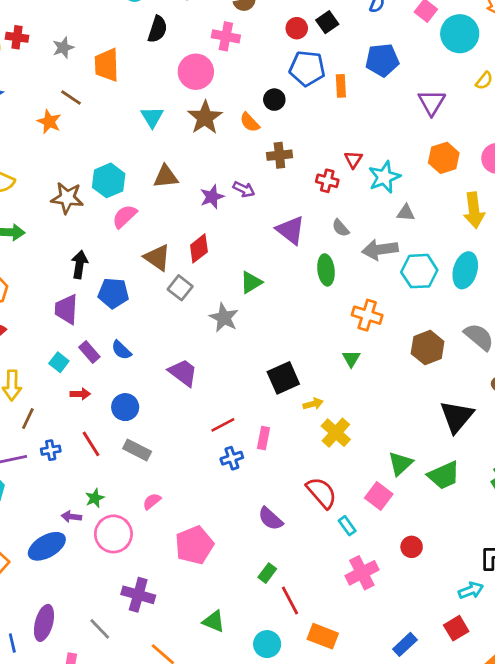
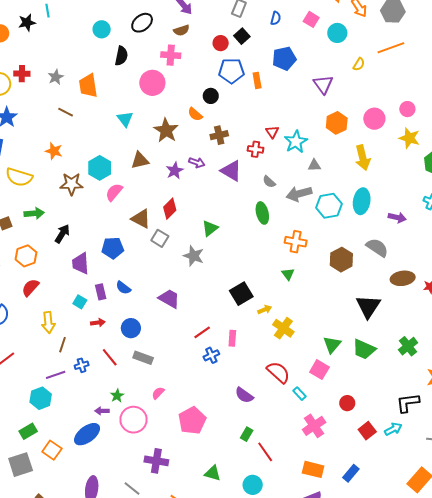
cyan circle: (460, 34) -> (337, 33), size x0.7
brown star: (205, 118) -> (166, 130), moved
orange star: (49, 122) -> (54, 151), moved
purple triangle: (291, 230) -> (231, 171), moved
black arrow: (79, 264) -> (62, 234), moved, turned 30
purple rectangle: (89, 352) -> (101, 292), turned 35
green trapezoid: (444, 475) -> (364, 349), turned 55
red square: (456, 628) -> (367, 431), moved
orange rectangle: (323, 636) -> (313, 469), moved

